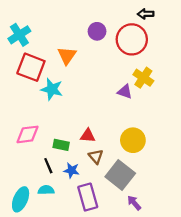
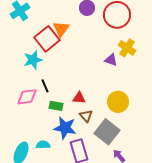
red square: (31, 67) -> (47, 39), moved, turned 30
cyan star: (52, 89) -> (33, 60), moved, turned -30
black line: (48, 166) -> (45, 86), moved
blue star: (72, 170) -> (65, 128), size x1.6

